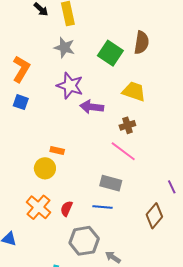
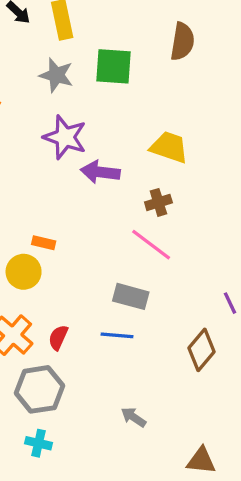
brown semicircle: (141, 42) -> (182, 41), moved
green square: (110, 53) -> (114, 66), moved, turned -30
gray hexagon: (84, 241) -> (39, 389), moved

